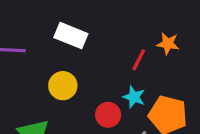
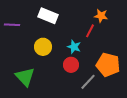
orange star: (168, 44) -> (101, 16), moved
cyan star: (134, 97) -> (74, 47), moved

